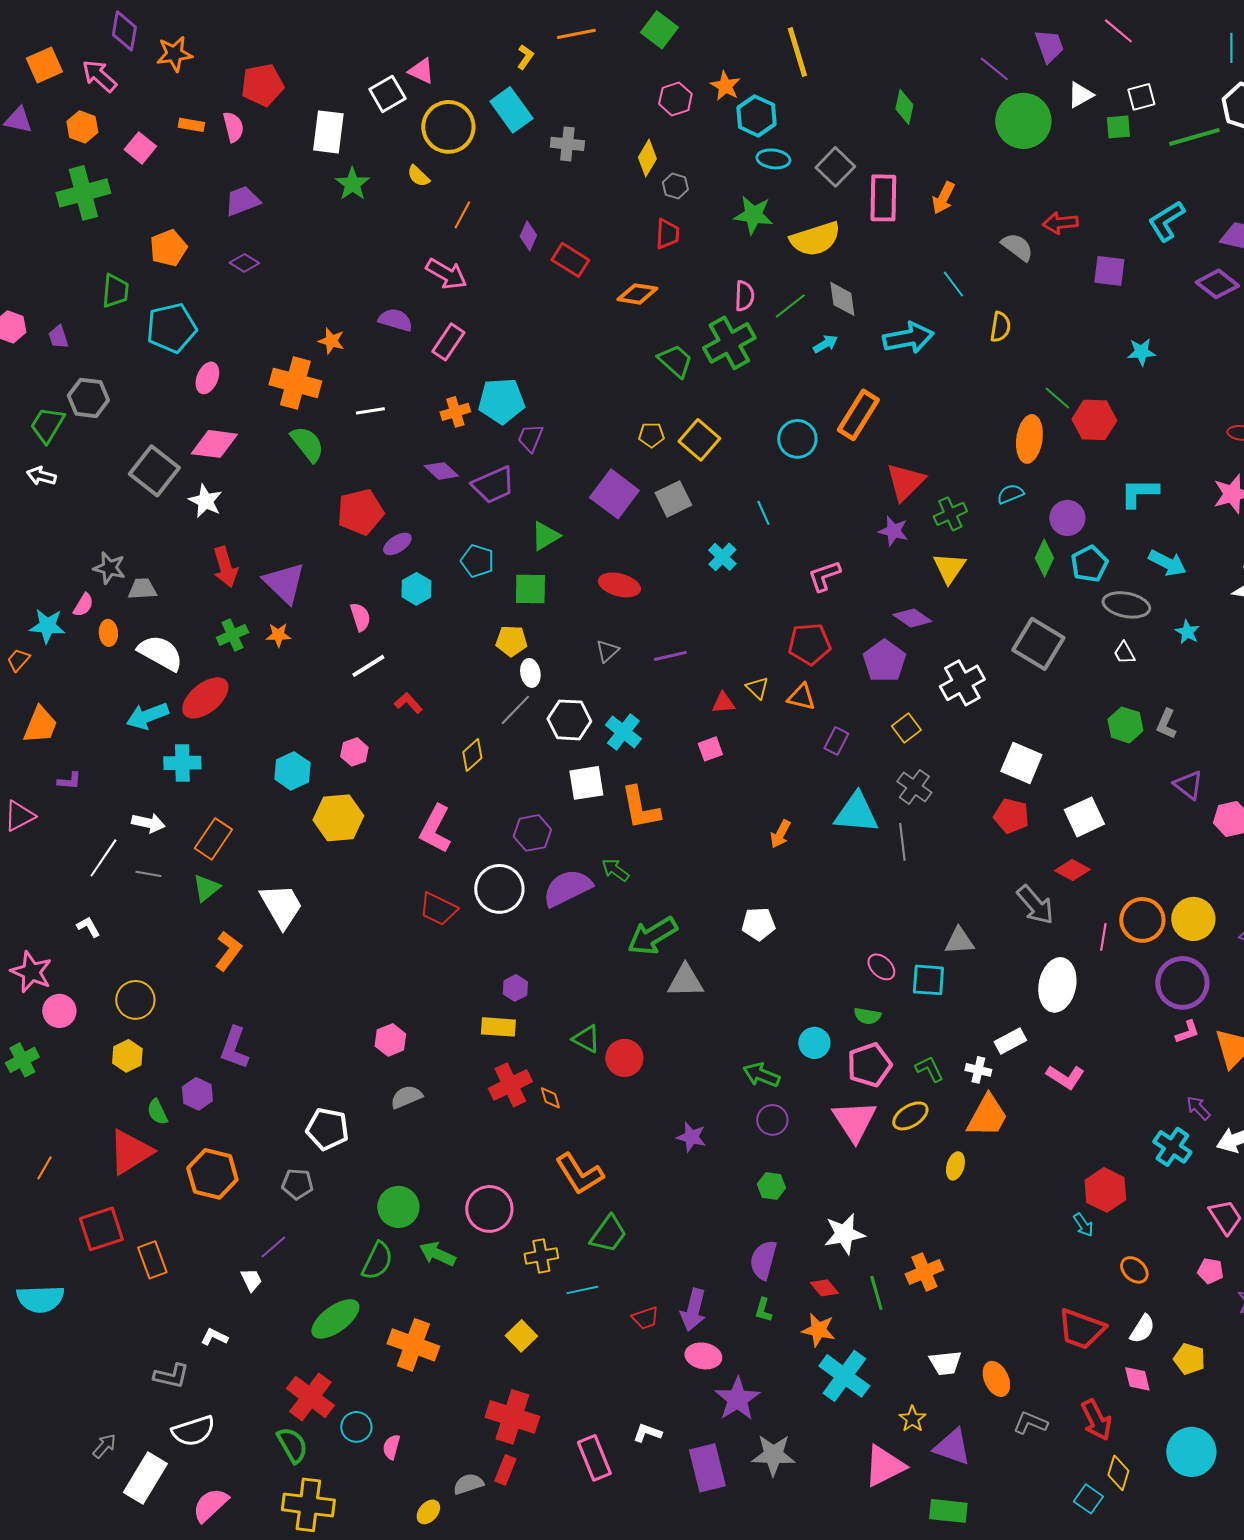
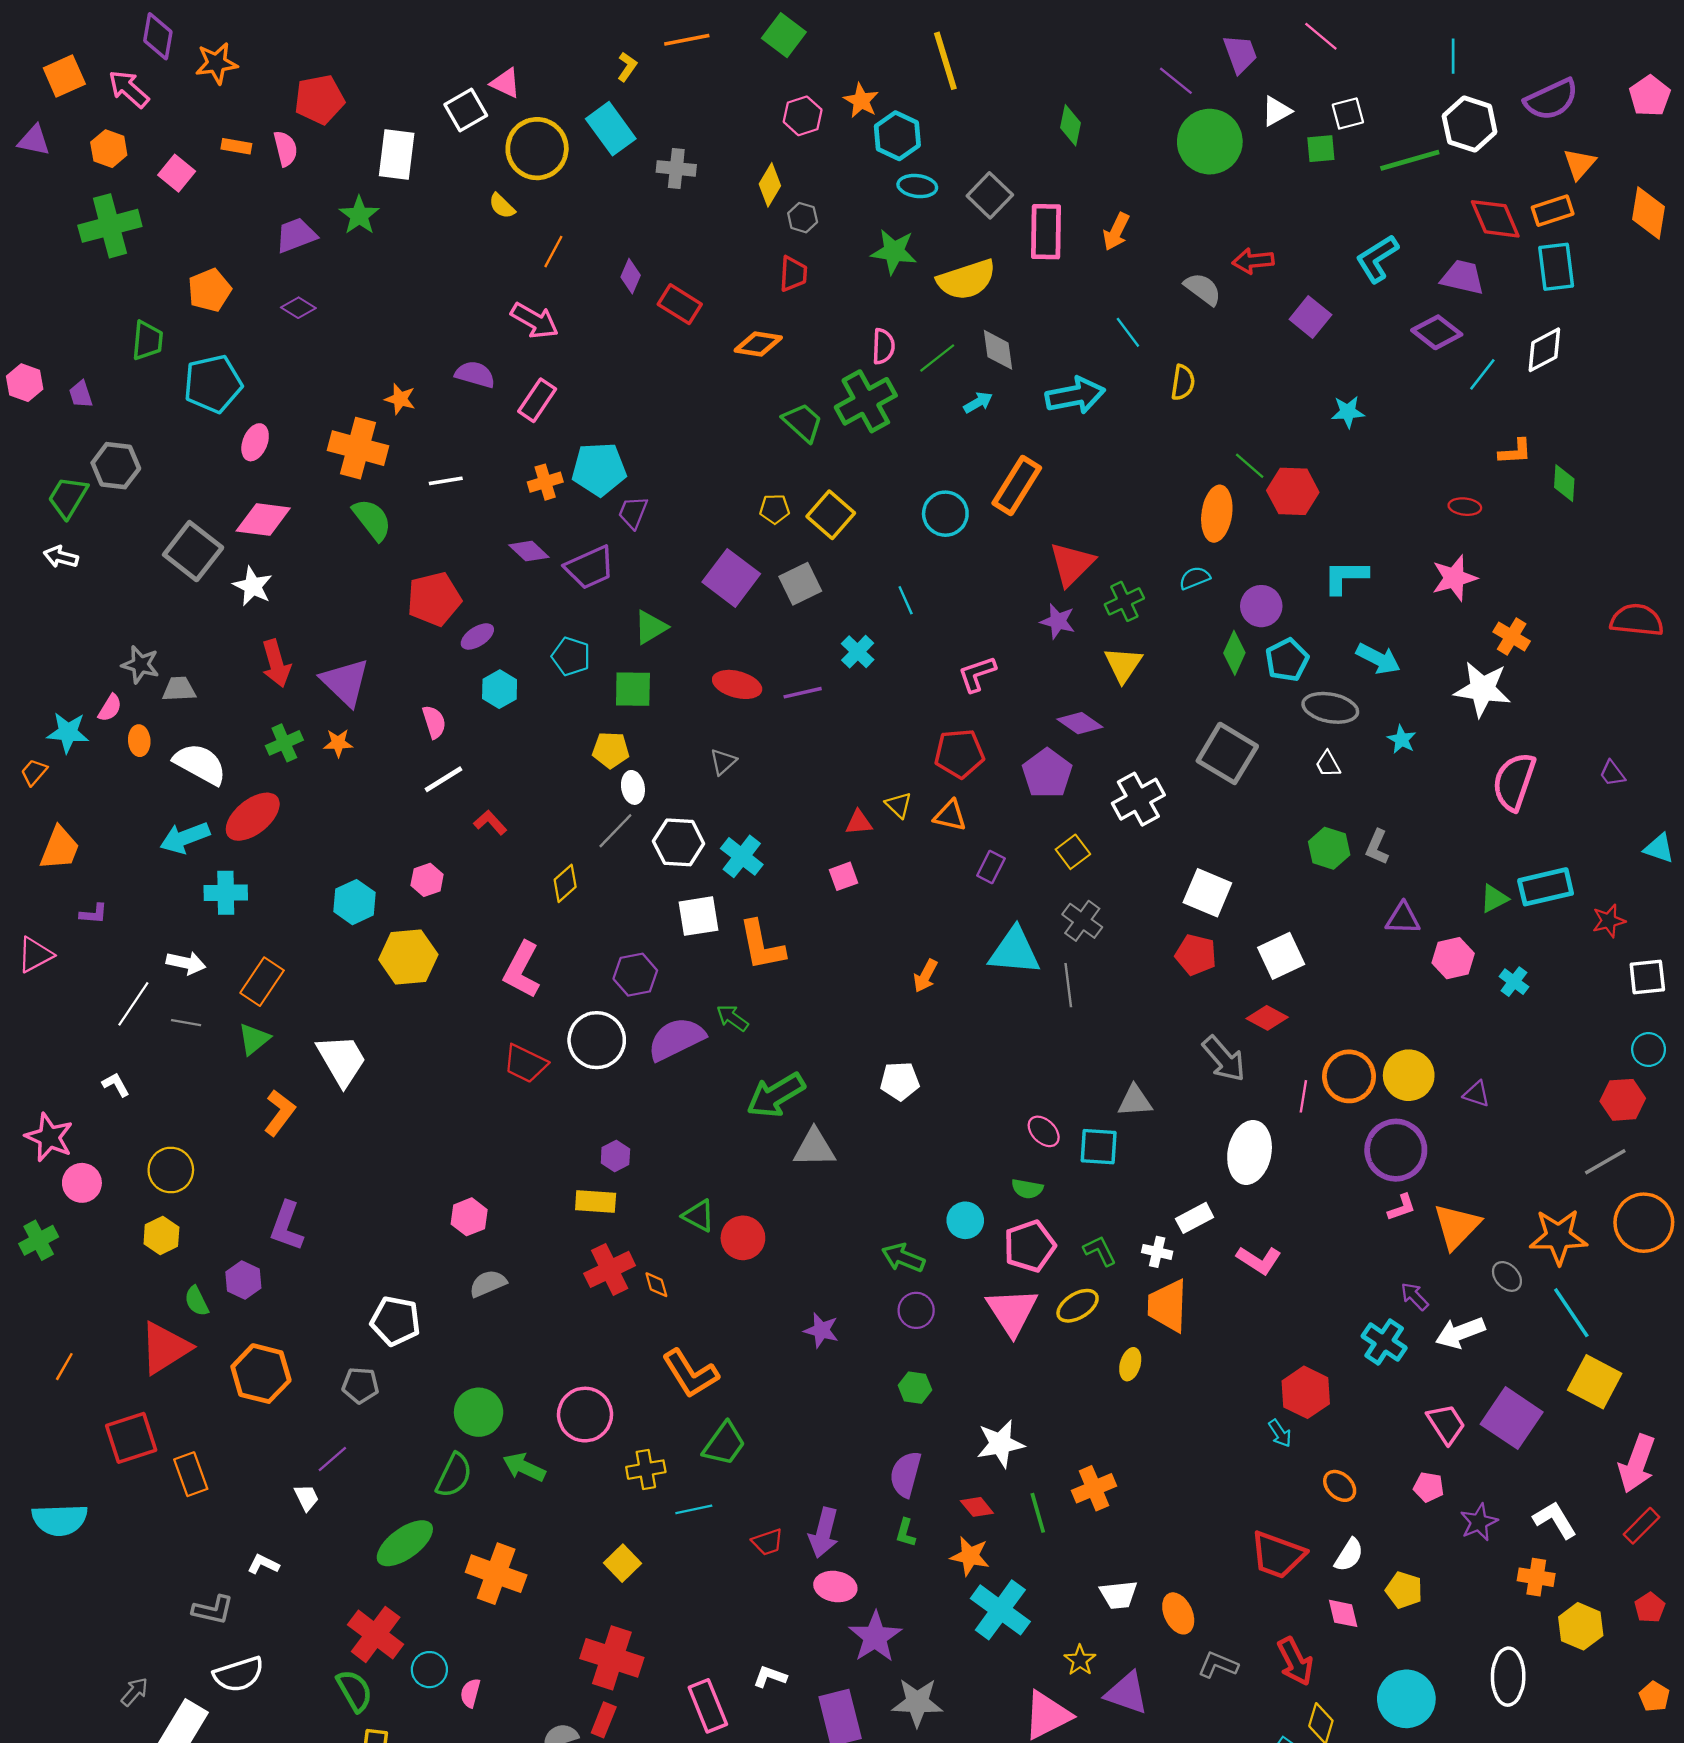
green star: (352, 184) -> (359, 215), moved
purple square: (1109, 271) -> (1310, 317), turned 32
purple line: (670, 656) -> (803, 693), moved
purple triangle: (1188, 785) -> (1403, 918), turned -36
orange trapezoid: (987, 1116) -> (1168, 1306), turned 153

